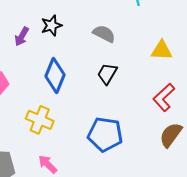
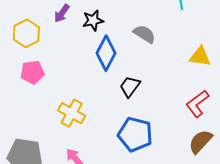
purple arrow: (22, 36) -> (62, 13), moved
black trapezoid: (107, 74) -> (130, 86), moved
blue diamond: (55, 75) -> (106, 53), moved

